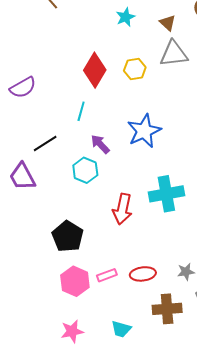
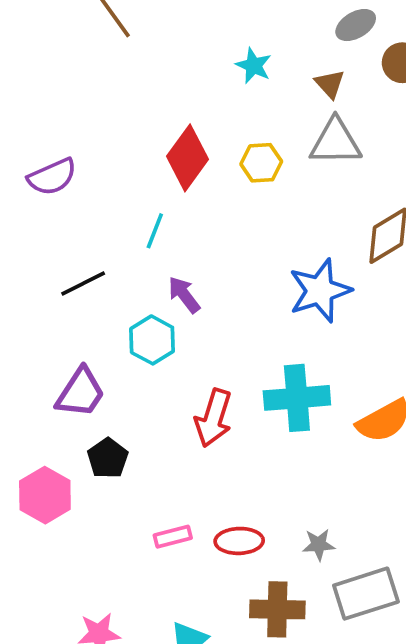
cyan star: (126, 17) -> (254, 66), turned -30
blue star: (144, 131) -> (320, 291), moved
purple trapezoid: (22, 177) -> (80, 393), moved, turned -124
black pentagon: (68, 236) -> (108, 458), size x0.7
pink hexagon: (75, 281) -> (45, 495), moved

